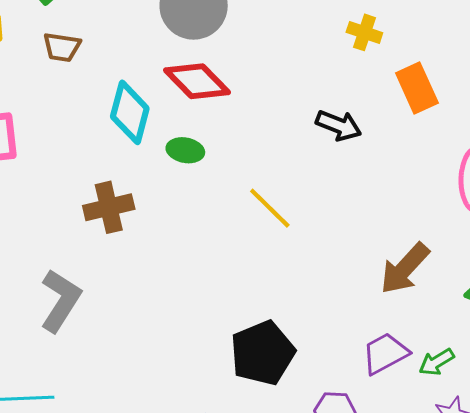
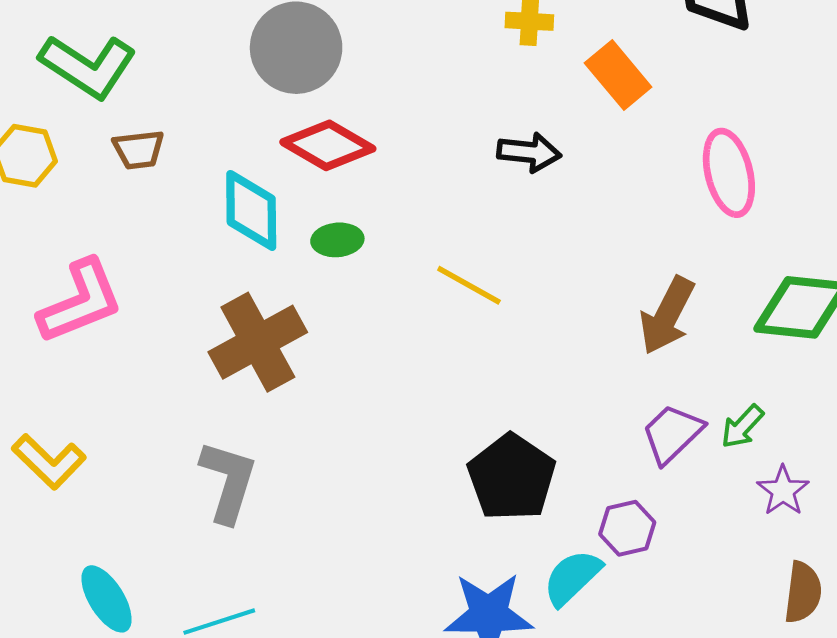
brown cross: (109, 207) -> (258, 342), size x1.4

